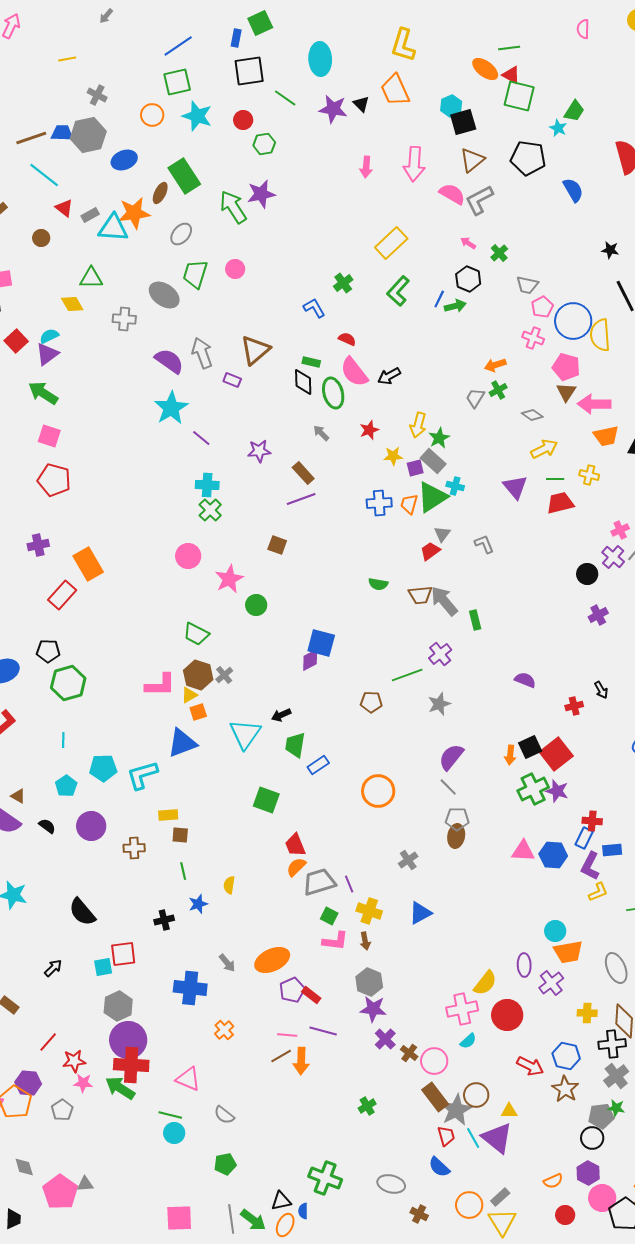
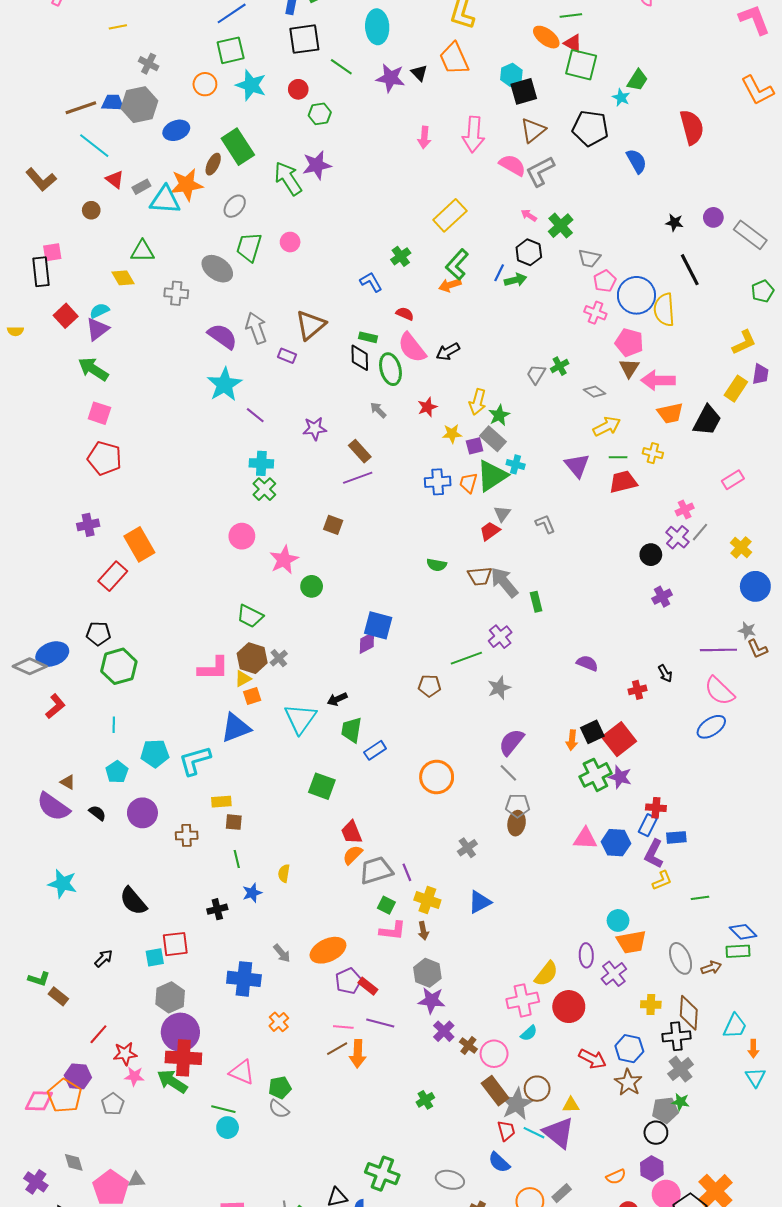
green cross: (499, 253) -> (561, 226), size x1.4
orange arrow: (495, 365) -> (450, 285), moved
cyan line: (473, 1138) -> (534, 1133), turned -35
green pentagon: (225, 1164) -> (280, 1088), moved

